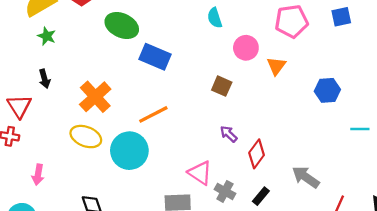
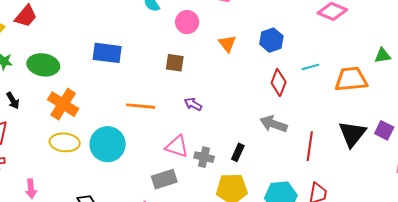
green ellipse: (122, 26) -> (43, 65), moved
orange triangle: (276, 66) -> (227, 44), moved
orange line: (153, 114) -> (141, 106), moved, turned 48
red diamond: (257, 154) -> (279, 82), moved

